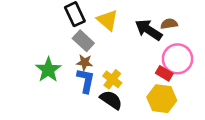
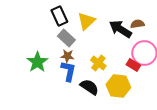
yellow triangle: (107, 20) -> (86, 21), turned 36
yellow cross: (112, 79) -> (98, 63), moved
yellow hexagon: (162, 99) -> (118, 86), moved

